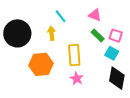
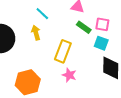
yellow rectangle: (74, 55) -> (63, 51), turned 35
orange hexagon: (41, 64) -> (28, 82), moved

